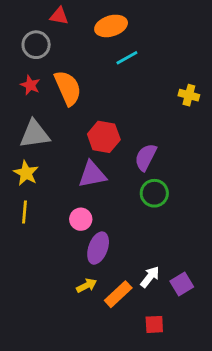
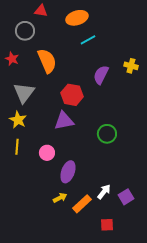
red star: (30, 85) -> (12, 59), moved
gray triangle: (35, 134) -> (24, 93), turned -45
purple semicircle: (146, 157) -> (101, 75), moved
pink circle: (81, 219) -> (47, 153), moved

